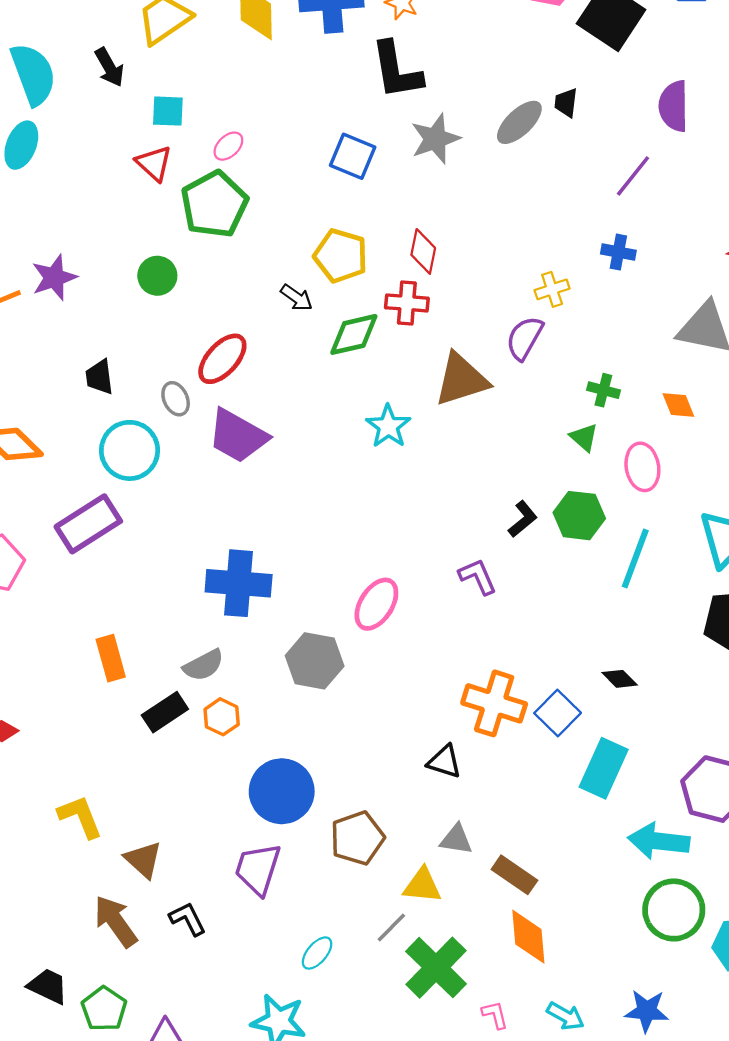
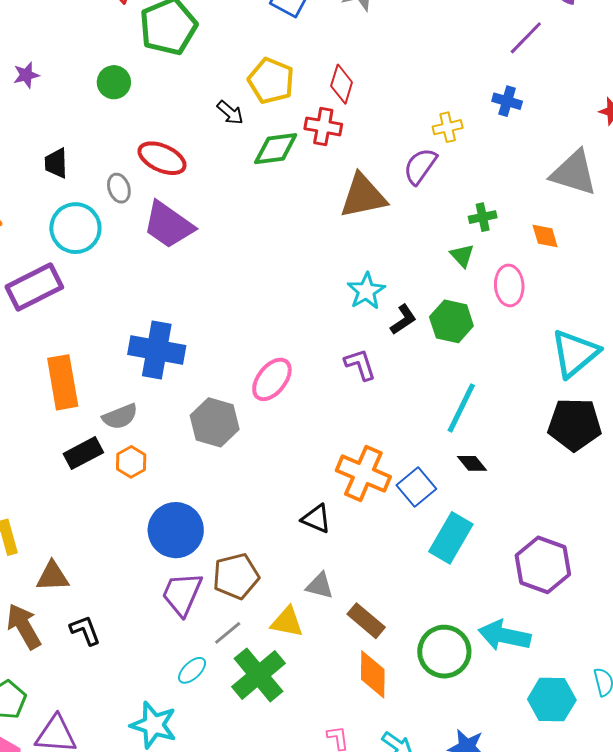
purple star: (54, 278) -> (26, 75), size x0.7
red ellipse: (222, 359) -> (162, 158), turned 66
green cross: (603, 390) -> (483, 217), turned -32
cyan star: (388, 426) -> (366, 291), moved
cyan line: (635, 558) -> (461, 408), moved
orange rectangle: (111, 658) -> (63, 382), moved, size x1.4
cyan arrow: (659, 841) -> (504, 636), moved
brown triangle: (143, 860) -> (53, 576), turned -51
purple trapezoid: (258, 869) -> (182, 594), moved
green circle: (674, 910) -> (444, 652), moved
gray line: (391, 928) -> (228, 633), moved
green cross: (436, 968) -> (258, 675), moved

